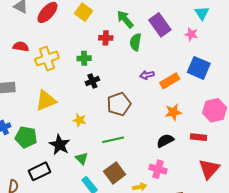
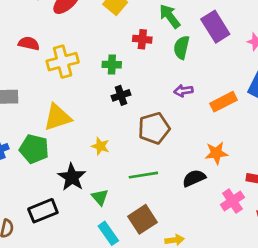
purple arrow: (147, 75) -> (183, 91), moved
orange star: (173, 112) -> (216, 153), moved
green pentagon: (26, 137) -> (34, 149), moved
black semicircle: (165, 141) -> (194, 178), moved
pink cross: (158, 169) -> (232, 201), moved, turned 36

